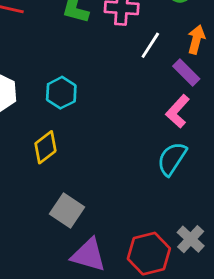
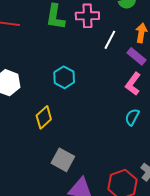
cyan hexagon: (61, 93) -> (64, 77), moved
cyan semicircle: (172, 159) -> (132, 117), size x0.7

